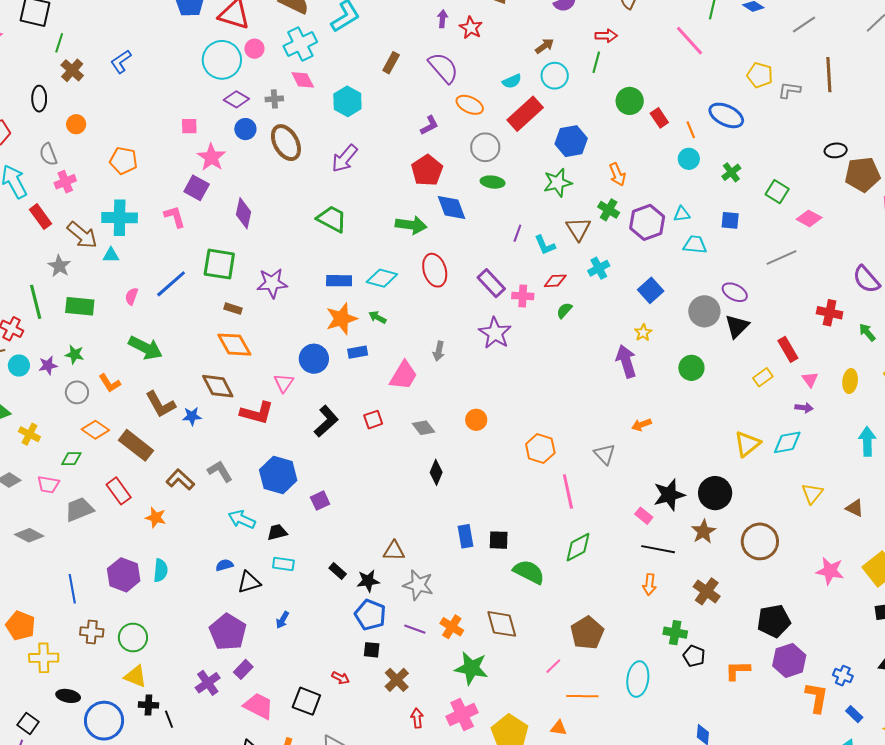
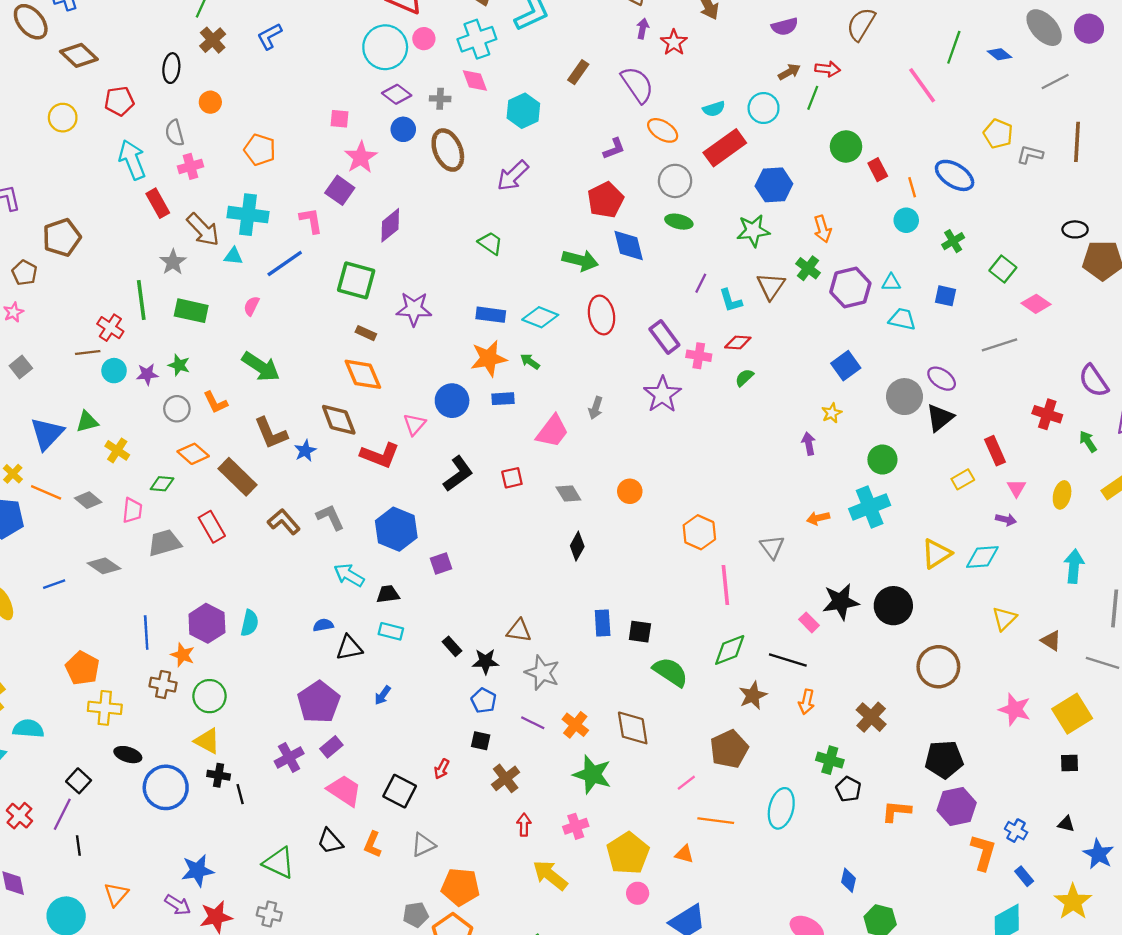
brown arrow: (545, 46) -> (789, 72), moved
purple diamond: (244, 213) -> (390, 225), turned 32
green trapezoid: (332, 219) -> (490, 243), size x0.7
cyan cross: (599, 268) -> (870, 507), moved, size x1.6
blue line: (171, 284) -> (285, 263), moved
purple arrow: (626, 361) -> (809, 444), size x0.6
blue star: (192, 416) -> (305, 451), turned -30
pink trapezoid: (48, 484) -> (132, 510), turned -100
orange star: (156, 518) -> (183, 655), moved
brown star: (703, 532) -> (753, 695), moved
black line: (658, 549) -> (788, 660), moved
blue pentagon: (370, 615) -> (484, 701), size x0.7
red arrow: (341, 678) -> (442, 769), turned 84
pink cross: (462, 714) -> (576, 826), size x0.7

